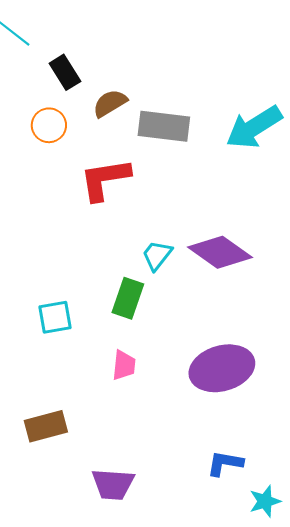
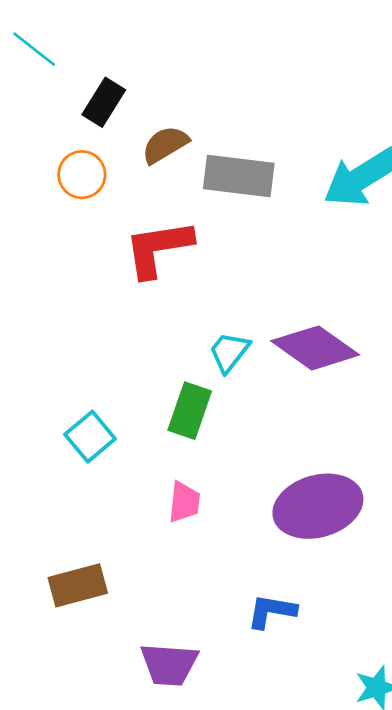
black rectangle: (65, 72) -> (104, 102), turned 64
cyan square: (55, 317) -> (90, 437), turned -30
blue L-shape: (225, 463) -> (272, 611), moved

